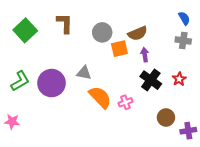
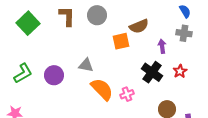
gray circle: (102, 32) -> (97, 15), moved
purple arrow: (145, 55) -> (162, 46), moved
purple circle: (52, 83) -> (54, 75), size x0.7

